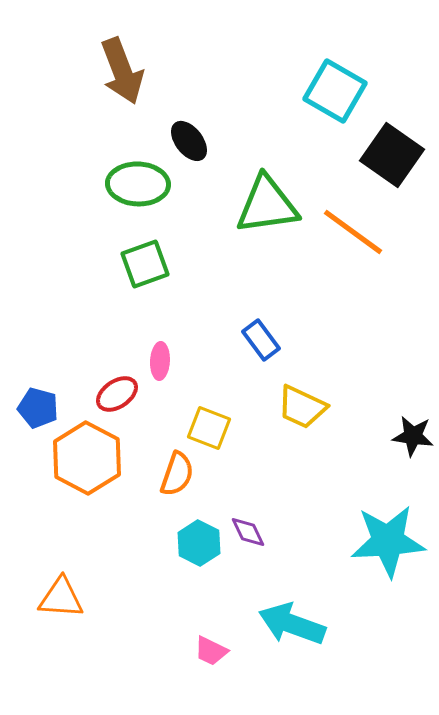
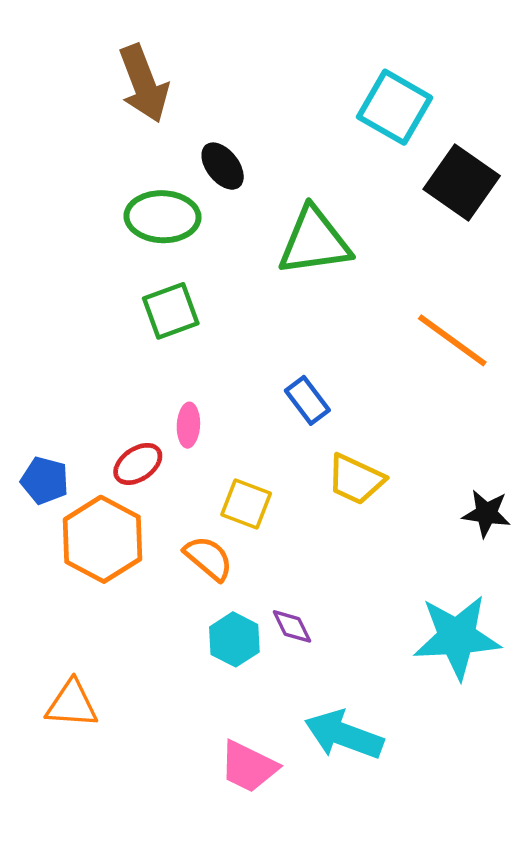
orange line: (353, 232) -> (452, 340), moved
orange semicircle: (177, 474) -> (208, 558), turned -69
pink trapezoid: (211, 651) -> (248, 767), size x1.5

